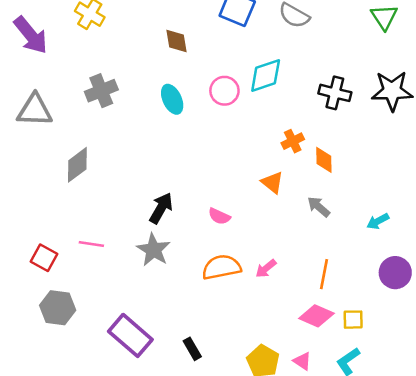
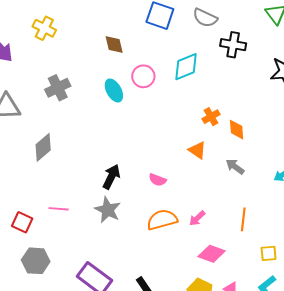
pink circle: (224, 91) -> (143, 76), moved
black cross: (335, 93) -> (233, 45), moved
pink diamond: (316, 316) -> (212, 254), moved

